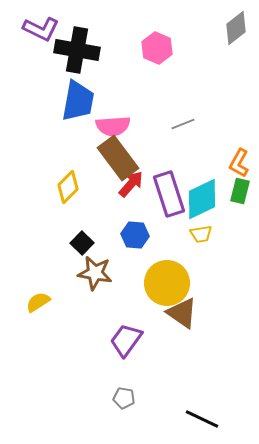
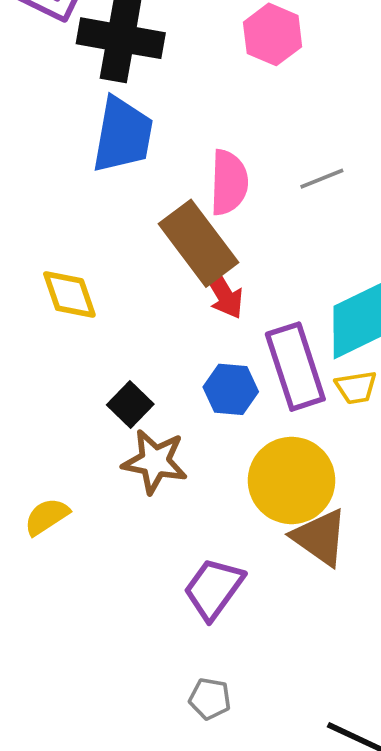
pink semicircle: (113, 126) -> (229, 182), moved, turned -84
red arrow: (131, 184) -> (223, 293), turned 108
yellow diamond: (68, 187) -> (69, 294), moved, turned -64
purple rectangle: (169, 194) -> (295, 367), moved

